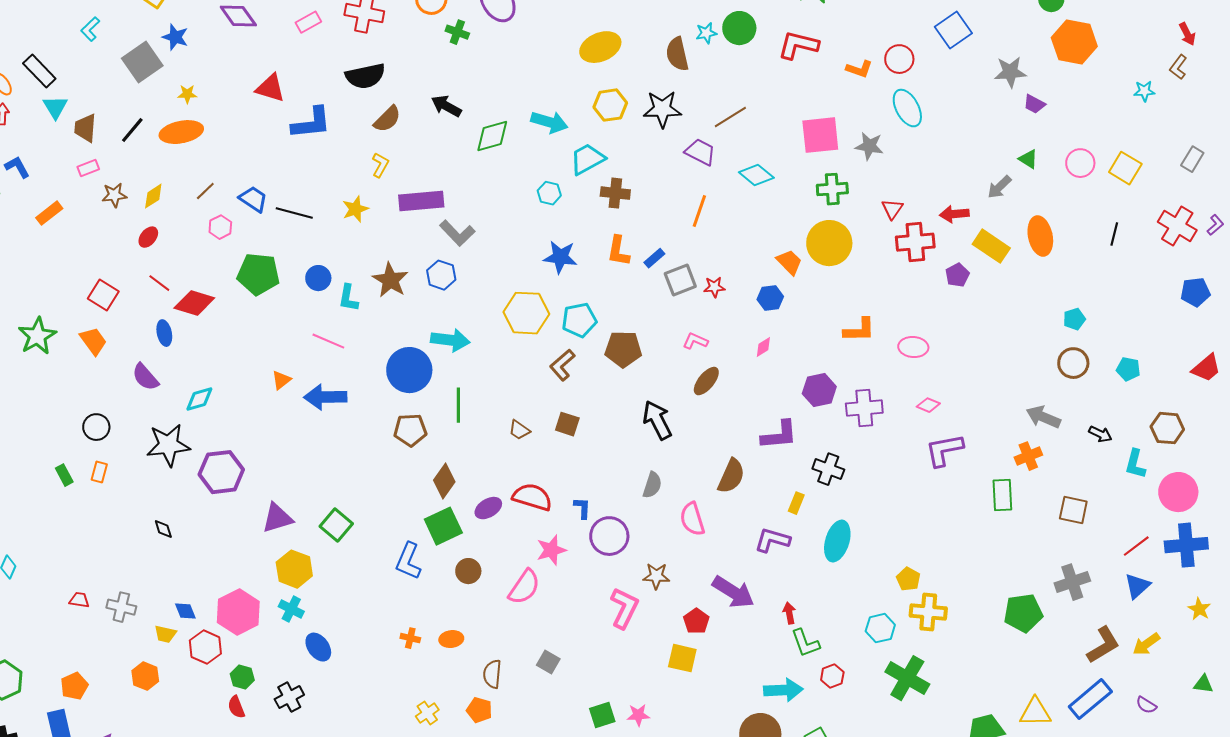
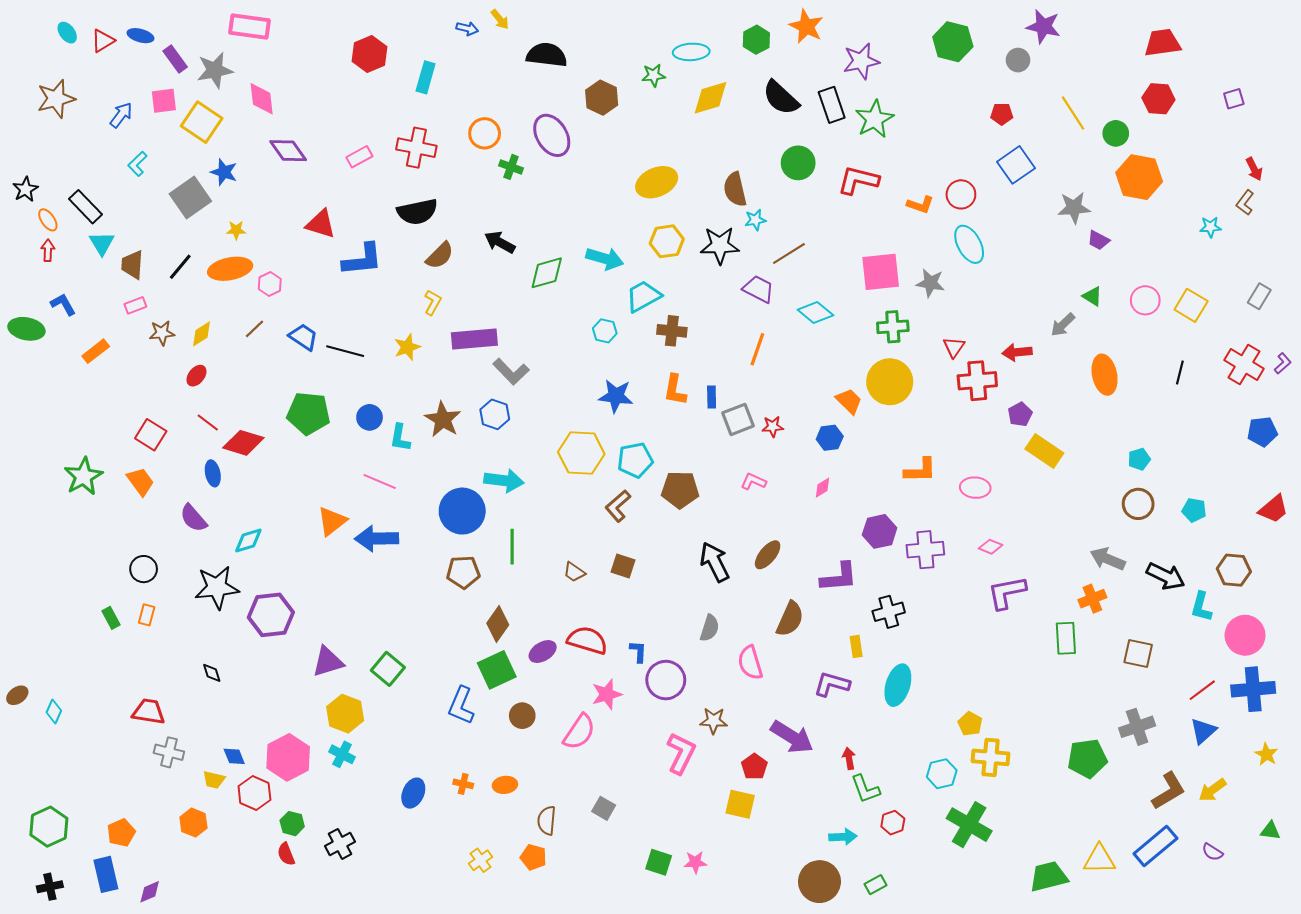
cyan star: (706, 33) -> (755, 220), moved
pink hexagon: (220, 227) -> (270, 284), moved
yellow rectangle: (991, 246) -> (1044, 451), moved
blue rectangle: (654, 258) -> (712, 397), turned -50
orange triangle: (281, 380) -> (332, 521), size x1.5
brown ellipse: (706, 381) -> (768, 555), moved
black arrow: (1100, 434) -> (1166, 576), size x1.6
black cross: (828, 469) -> (889, 612), turned -36
yellow rectangle: (796, 503) -> (856, 646), turned -30
red trapezoid: (79, 600) -> (149, 712), moved, size x1.6
blue ellipse: (318, 647) -> (413, 793), moved, turned 60
cyan arrow: (783, 690) -> (843, 837), size x0.7
green square: (602, 715) -> (659, 862), turned 36

